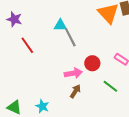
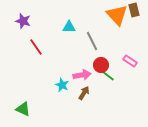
gray line: (70, 37) -> (92, 41), moved
green line: (110, 86) -> (107, 75), moved
cyan star: (42, 106) -> (62, 85), moved

